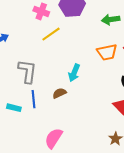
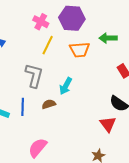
yellow line: (51, 34) -> (48, 45), turned -36
orange trapezoid: (107, 52) -> (79, 50), moved
gray L-shape: (27, 71) -> (34, 75), moved

